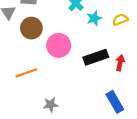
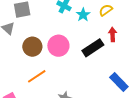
brown circle: (31, 28) -> (32, 47), moved
red arrow: (120, 63) -> (113, 34), moved

